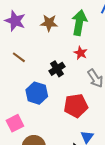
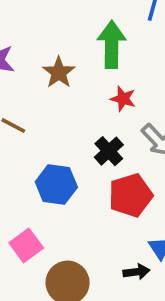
brown star: (49, 23) -> (59, 72), moved, turned -30
black cross: (57, 69) -> (109, 151), moved

